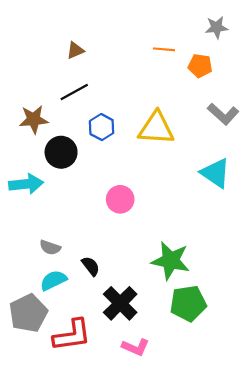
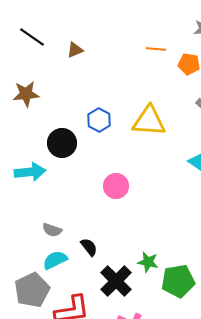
black line: (74, 92) -> (32, 37), moved, turned 64
brown star: (34, 119) -> (26, 94), moved
green star: (171, 261) -> (148, 262), moved, size x0.6

